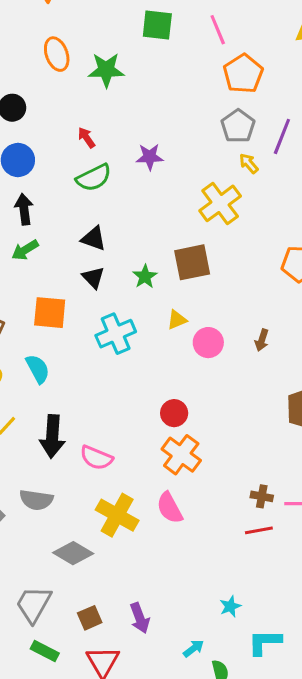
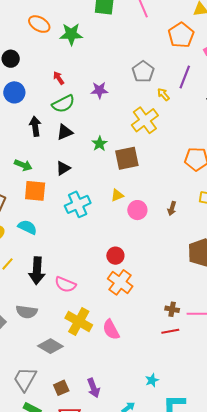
orange ellipse: (57, 54) -> (39, 24), turned -40
orange pentagon: (243, 74) -> (181, 35), moved
gray pentagon: (238, 126) -> (143, 72), moved
black arrow: (24, 209) -> (35, 126), moved
black triangle: (94, 239) -> (65, 132), moved, turned -42
green arrow: (25, 250) -> (23, 165), moved, turned -126
green star: (145, 277) -> (100, 144), moved
black triangle: (93, 278) -> (63, 168), turned 42
cyan semicircle: (38, 369) -> (27, 227), turned -36
pink semicircle: (170, 508) -> (111, 330), moved

